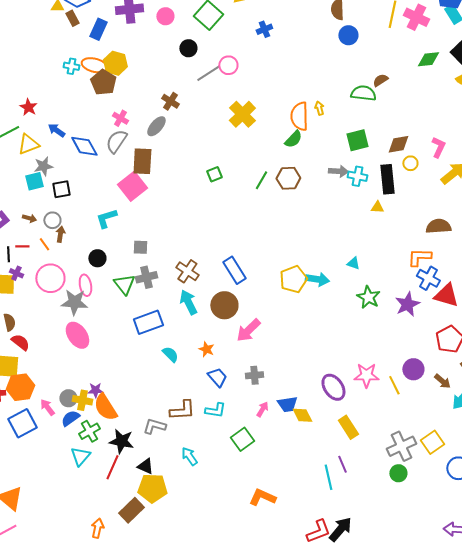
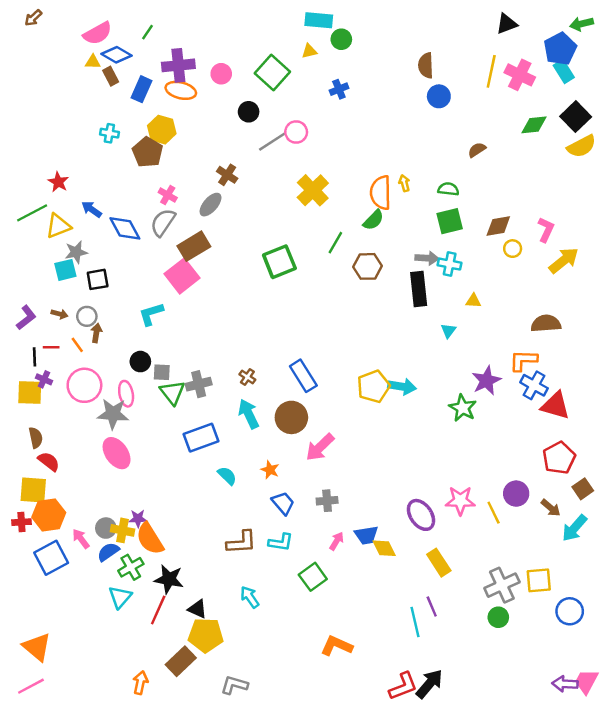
orange ellipse: (94, 65) -> (181, 90), moved
green semicircle: (363, 93) -> (448, 189), moved, size x0.7
brown rectangle: (142, 161) -> (194, 246), turned 56
green square: (214, 174) -> (279, 262), size x1.8
black rectangle: (387, 179) -> (419, 289), moved
green line: (261, 180) -> (335, 243), moved
gray square: (140, 247) -> (162, 372), moved
cyan triangle: (353, 263) -> (448, 331), moved, turned 48
brown cross: (187, 271) -> (247, 377), size x0.6
purple star: (407, 304) -> (486, 381), moved
gray L-shape: (154, 426) -> (234, 685), moved
yellow square: (432, 442) -> (539, 580), turned 30

